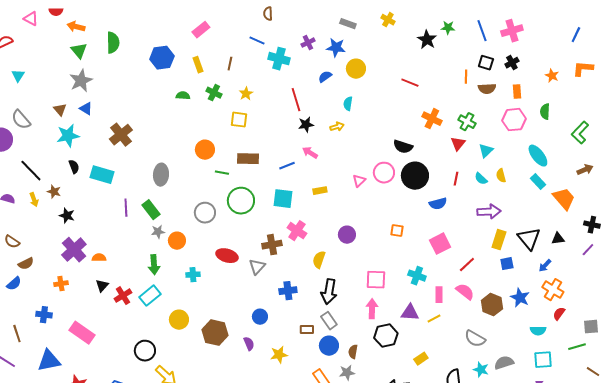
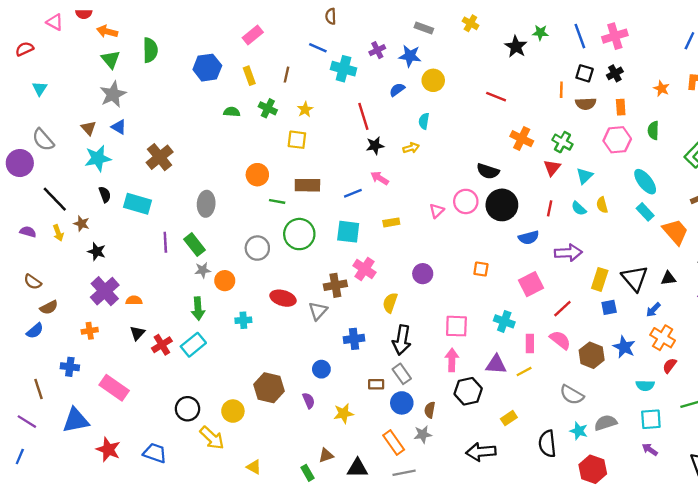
purple arrow: (489, 212) -> (568, 253), moved
yellow circle: (179, 320) -> (233, 411), moved

